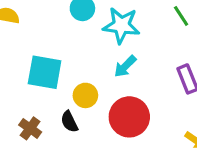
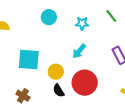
cyan star: (121, 25) -> (82, 23), moved, size x0.6
black semicircle: (69, 122) -> (59, 91), moved

